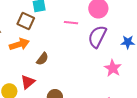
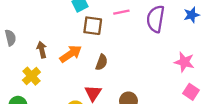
brown square: (26, 21) -> (93, 26), moved
pink star: (113, 68) -> (184, 62), moved

